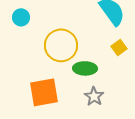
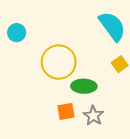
orange square: (44, 92) -> (66, 111), moved, size x0.6

